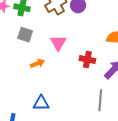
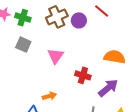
orange arrow: (38, 63) -> (49, 96), moved

